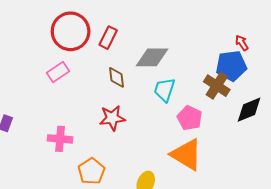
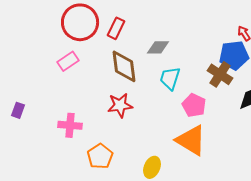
gray diamond: (152, 57) -> (158, 47), size x0.7
brown diamond: (116, 77) -> (124, 66), size x1.6

